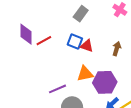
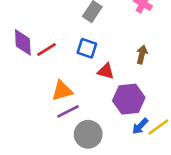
red triangle: (87, 46) -> (106, 71), moved
orange triangle: (85, 74) -> (62, 91), moved

